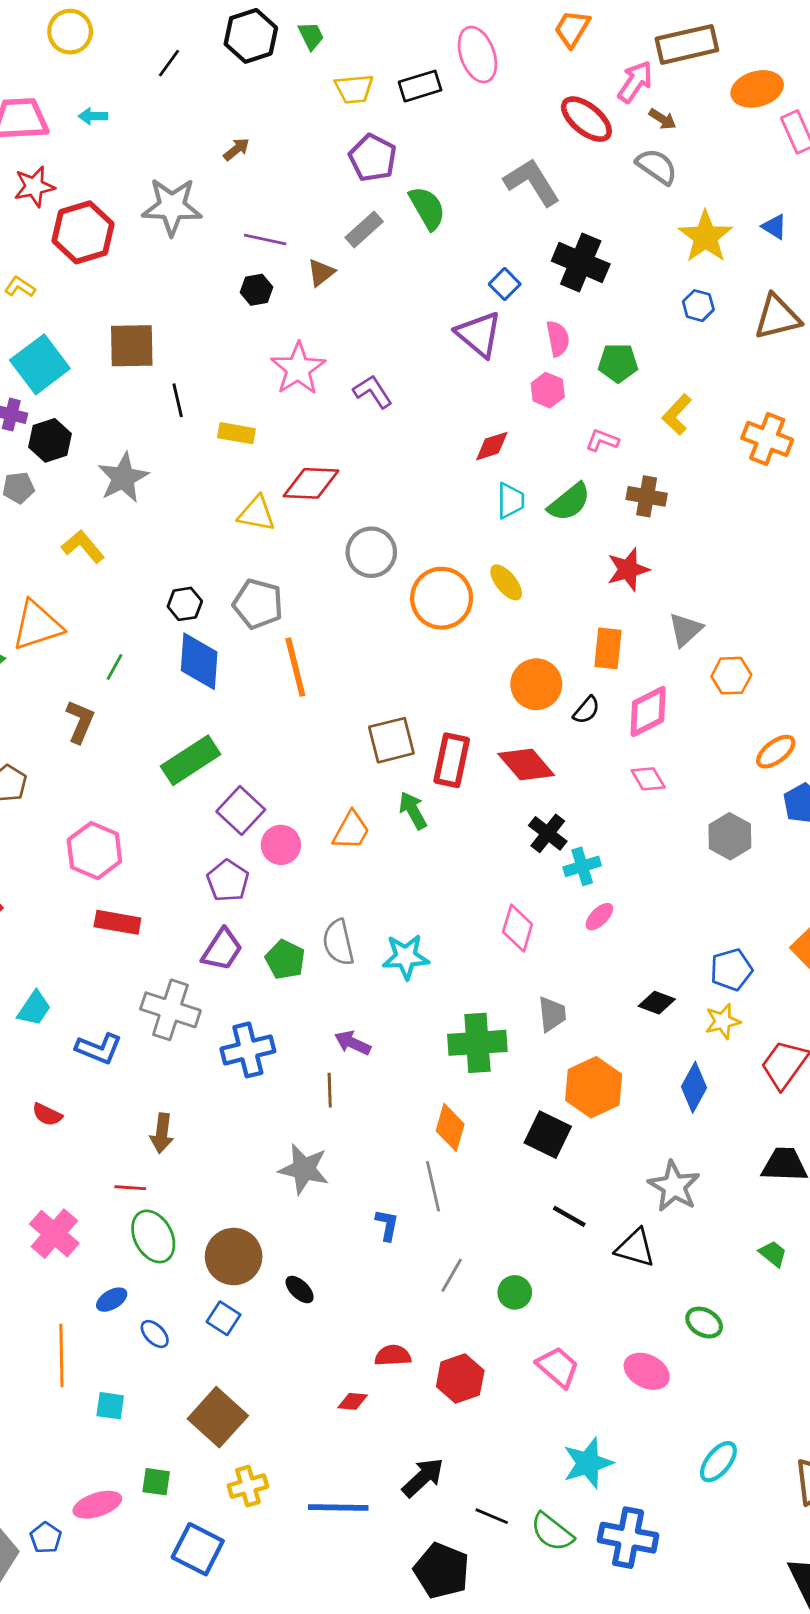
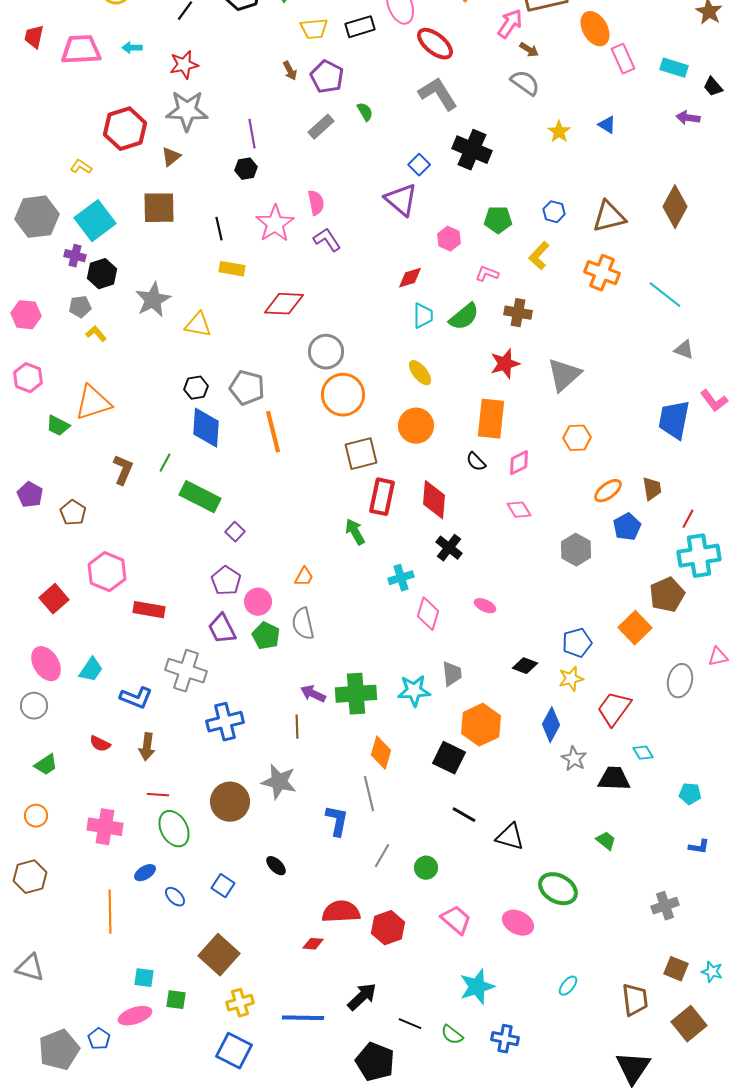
orange ellipse: (757, 89) -> (595, 29), turned 76
red ellipse: (586, 119) -> (435, 44), moved
brown arrow: (236, 149) -> (290, 71), moved, turned 102
red star: (34, 186) -> (184, 65), moved
green semicircle: (427, 208) -> (365, 112), size x0.6
yellow star: (706, 237) -> (559, 132), size x0.6
purple line: (265, 240) -> (252, 134), turned 68
brown triangle: (321, 273) -> (171, 157), moved
blue hexagon: (698, 306) -> (554, 212), moved
brown triangle: (777, 317) -> (609, 217), moved
pink semicircle: (558, 339) -> (316, 203), moved
black line: (178, 400) -> (219, 229), moved
yellow triangle: (257, 514) -> (198, 325), moved
yellow L-shape: (83, 547) -> (96, 334), moved, size x0.7
orange circle: (442, 598) -> (343, 395), moved
gray triangle: (685, 630) -> (564, 375), moved, size x1.4
orange rectangle: (608, 648) -> (491, 419), size x1.4
green line: (115, 667) -> (165, 463), moved
orange circle: (536, 684) -> (416, 426), moved
black semicircle: (586, 710) -> (476, 462), turned 95
pink diamond: (648, 711) -> (519, 463), size x0.7
brown square: (391, 740) -> (361, 454), moved
green rectangle: (191, 760) -> (200, 497), turned 60
red diamond: (526, 765) -> (434, 500), turned 45
purple square: (241, 810) -> (235, 532), size x0.6
orange trapezoid: (351, 831) -> (304, 577), moved, size x0.7
pink circle: (281, 845) -> (258, 602), moved
pink hexagon: (94, 851) -> (107, 572), moved
cyan cross: (582, 866) -> (401, 578), moved
pink ellipse: (599, 917) -> (485, 606), turned 70
purple trapezoid: (222, 950) -> (222, 629), turned 120
cyan star: (406, 957) -> (414, 691), moved
green cross: (477, 1043) -> (356, 694), moved
blue cross: (248, 1050) -> (225, 722), moved
brown arrow: (162, 1133) -> (147, 747), moved
gray star: (674, 1186) -> (574, 759), moved, size x0.7
blue L-shape: (387, 1225) -> (337, 821), size x1.4
pink cross: (54, 1234) -> (105, 827), turned -32
brown circle: (234, 1257) -> (230, 802), moved
green ellipse: (704, 1323) -> (558, 889), size x1.5
red semicircle: (393, 1356) -> (341, 912), size x1.5
cyan square: (110, 1406) -> (144, 978), moved
cyan ellipse: (718, 1462) -> (568, 986), size x0.7
green semicircle: (552, 1532) -> (452, 1035), size x0.7
blue cross: (628, 1538) -> (505, 1039), size x0.7
blue square: (198, 1549) -> (234, 1051), moved

